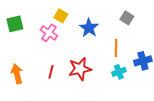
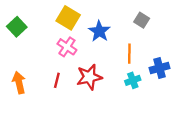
yellow square: (61, 16) -> (68, 18), size x1.5
green square: (15, 24) -> (17, 27), turned -30
pink cross: (49, 33) -> (67, 47), moved

